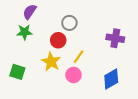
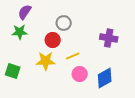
yellow line: (79, 57) -> (73, 56), turned 32
yellow star: (51, 62) -> (46, 61), turned -30
pink circle: (73, 75) -> (80, 74), moved

